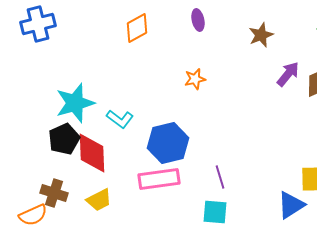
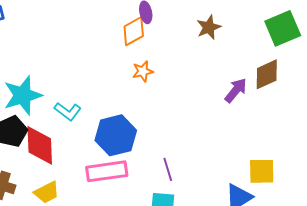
orange diamond: (137, 28) -> (134, 31), moved
purple arrow: (288, 74) -> (236, 90), moved

